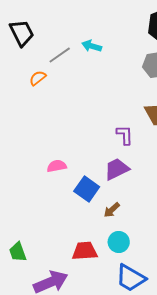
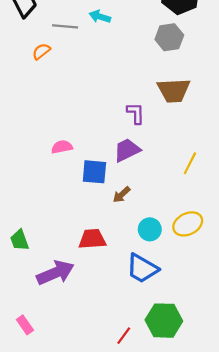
gray line: (60, 55) -> (65, 26), turned 40
blue square: (87, 189) -> (94, 172), turned -30
cyan circle: (119, 242) -> (150, 229), moved

